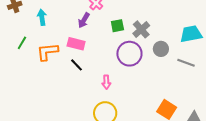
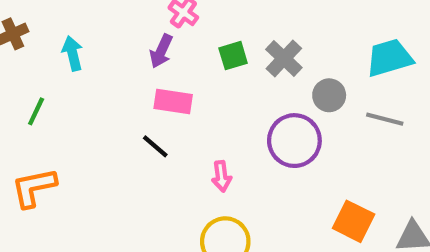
pink rectangle: (76, 44) -> (173, 101), moved
orange L-shape: (47, 52) -> (34, 187), moved
purple circle: (129, 54) -> (294, 141), moved

